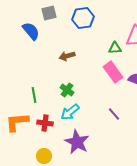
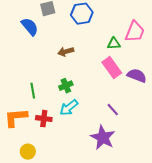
green cross: (67, 90) -> (66, 86), turned 32
purple star: (77, 142) -> (103, 138), moved
yellow circle: (44, 156) -> (28, 152), moved

